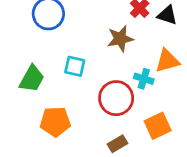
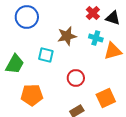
brown star: (120, 39) -> (67, 36), moved
cyan cross: (144, 79) -> (96, 38), moved
red circle: (116, 98) -> (76, 78), size x0.7

